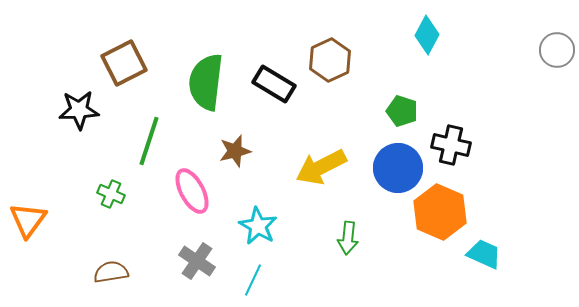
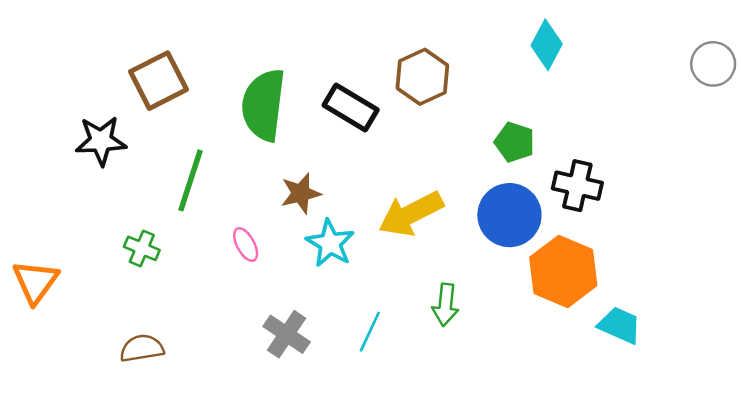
pink ellipse: (192, 191) -> (246, 245), size x0.6
cyan star: (258, 226) -> (330, 243), moved
gray cross: (197, 261) -> (287, 334), moved
cyan line: (253, 280) -> (370, 332), moved

